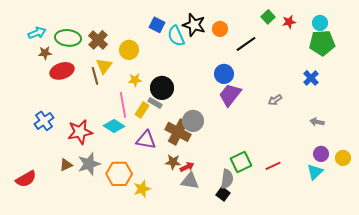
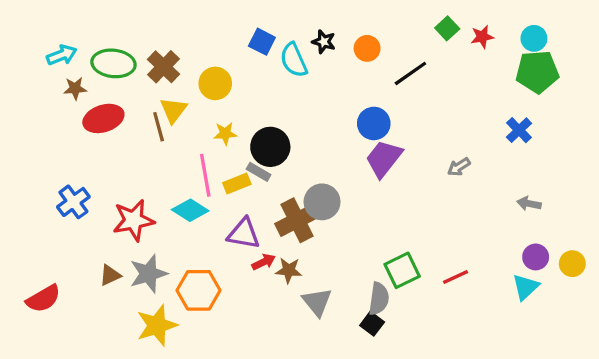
black star: (194, 25) -> (324, 42), size x0.6
yellow rectangle: (142, 110) -> (237, 184), turned 35
brown cross: (178, 132) -> (297, 220), turned 35
red arrow: (187, 167) -> (264, 262), moved
gray triangle: (190, 181) -> (317, 302), turned 42
yellow star: (142, 189) -> (157, 325), moved, size x1.4

